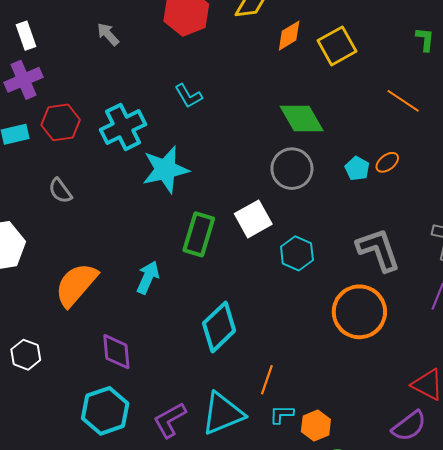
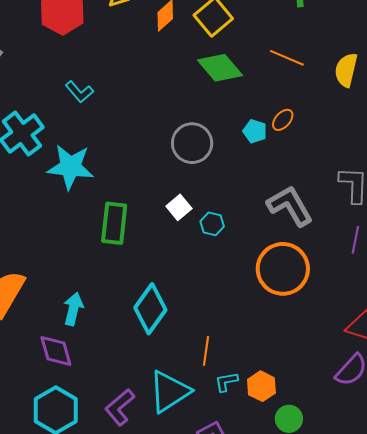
green diamond: (302, 119) -> (220, 68), moved
cyan star: (165, 170) -> (70, 167), turned 30
white square: (253, 219) -> (179, 207), moved, size x0.7
cyan hexagon: (297, 253) -> (212, 224), size x0.7
cyan arrow: (148, 277) -> (73, 309), moved

